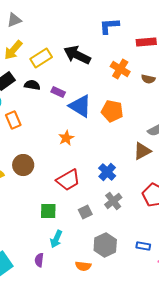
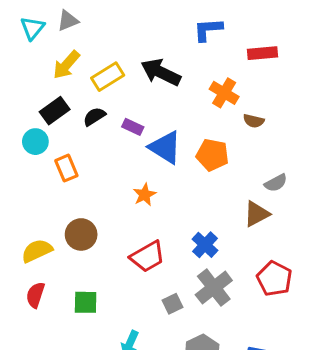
brown semicircle: (148, 79) -> (254, 121), moved
black semicircle: (32, 85) -> (94, 116), turned -42
gray cross: (113, 201) -> (214, 288), size x1.4
green square: (48, 211) -> (86, 302), moved

